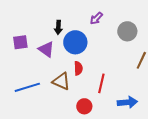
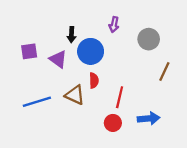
purple arrow: (96, 18) -> (114, 25), turned -32
red circle: (84, 106) -> (113, 123), moved

